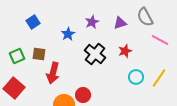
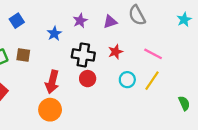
pink line: (160, 40) -> (153, 54), moved
black cross: (95, 54) -> (83, 55), turned -30
red arrow: (53, 73) -> (52, 82), moved
red circle: (83, 95) -> (88, 79), moved

